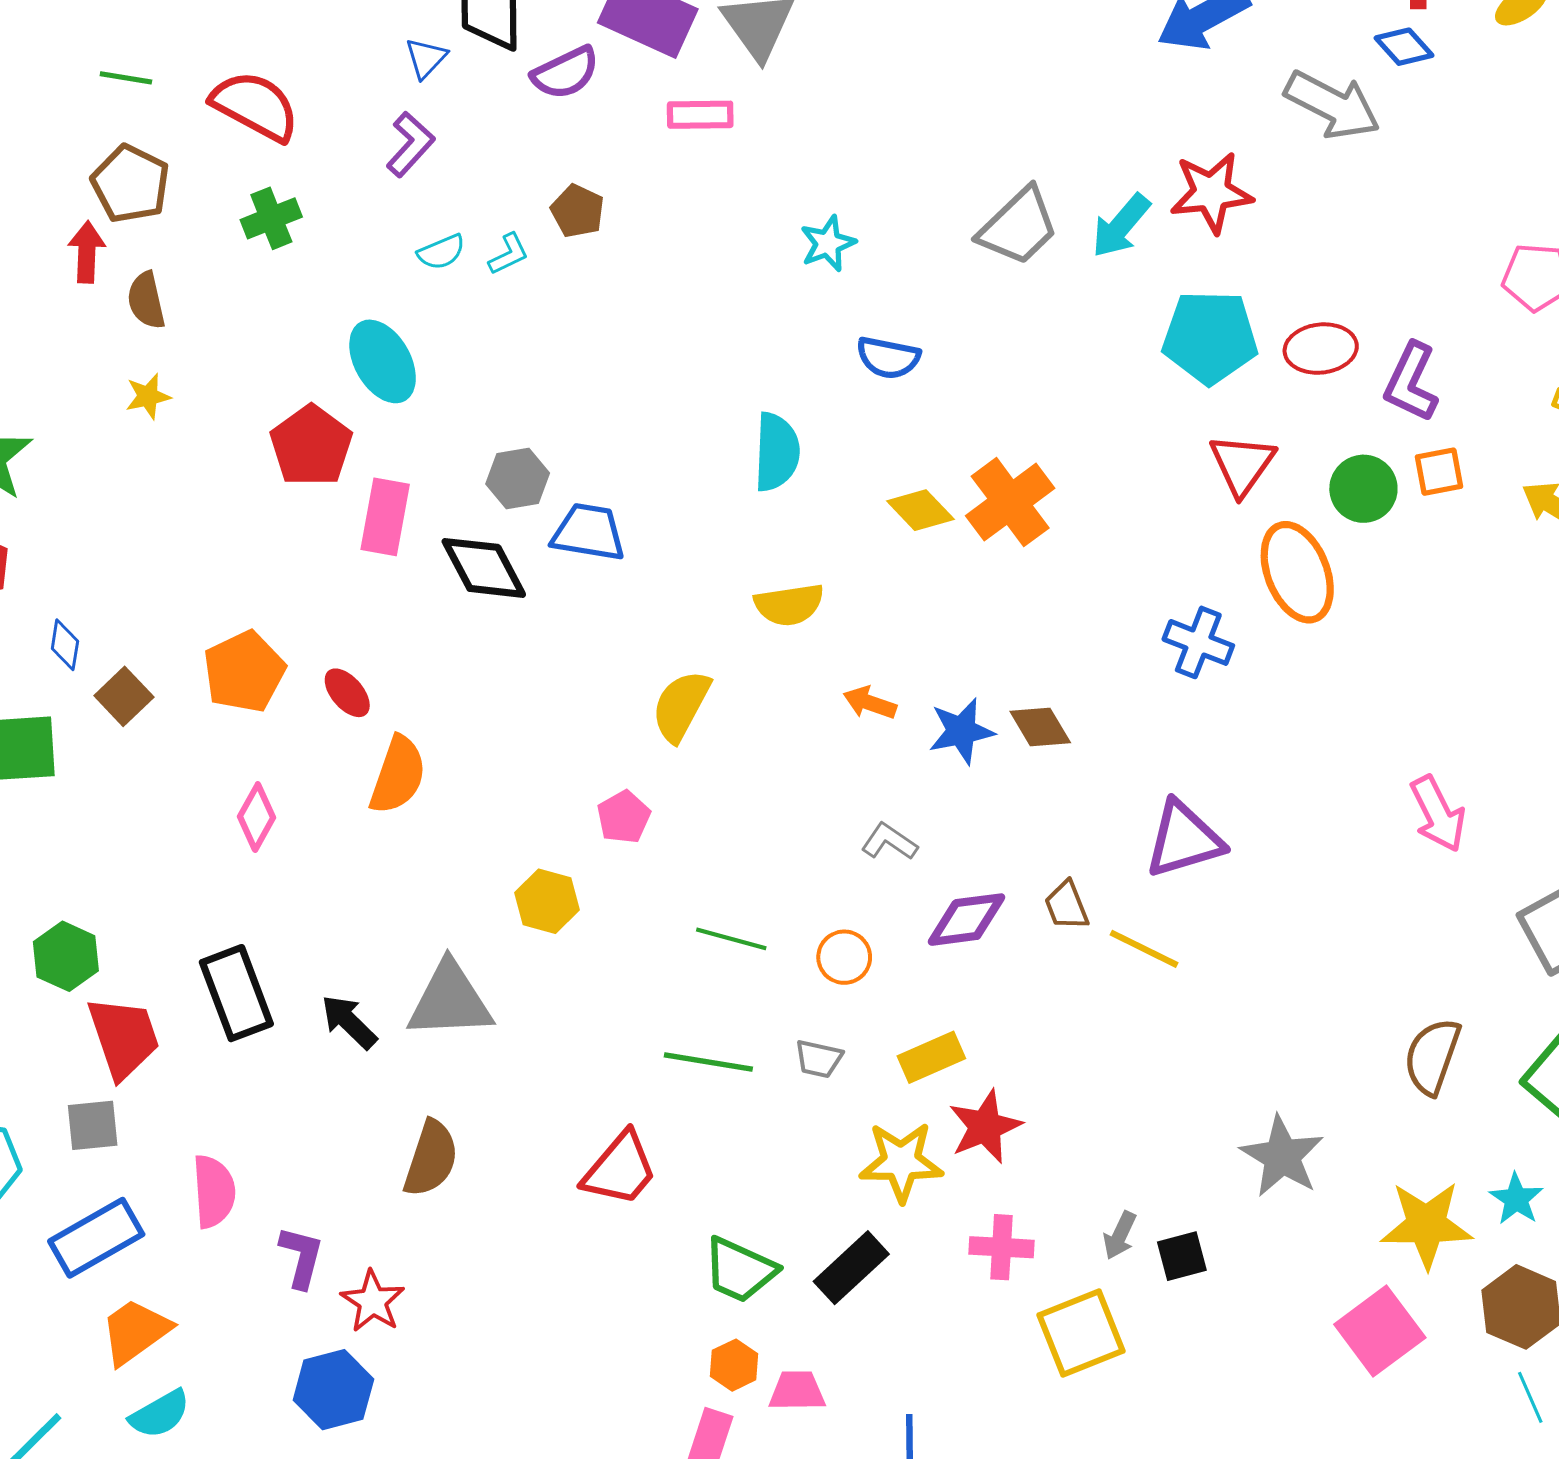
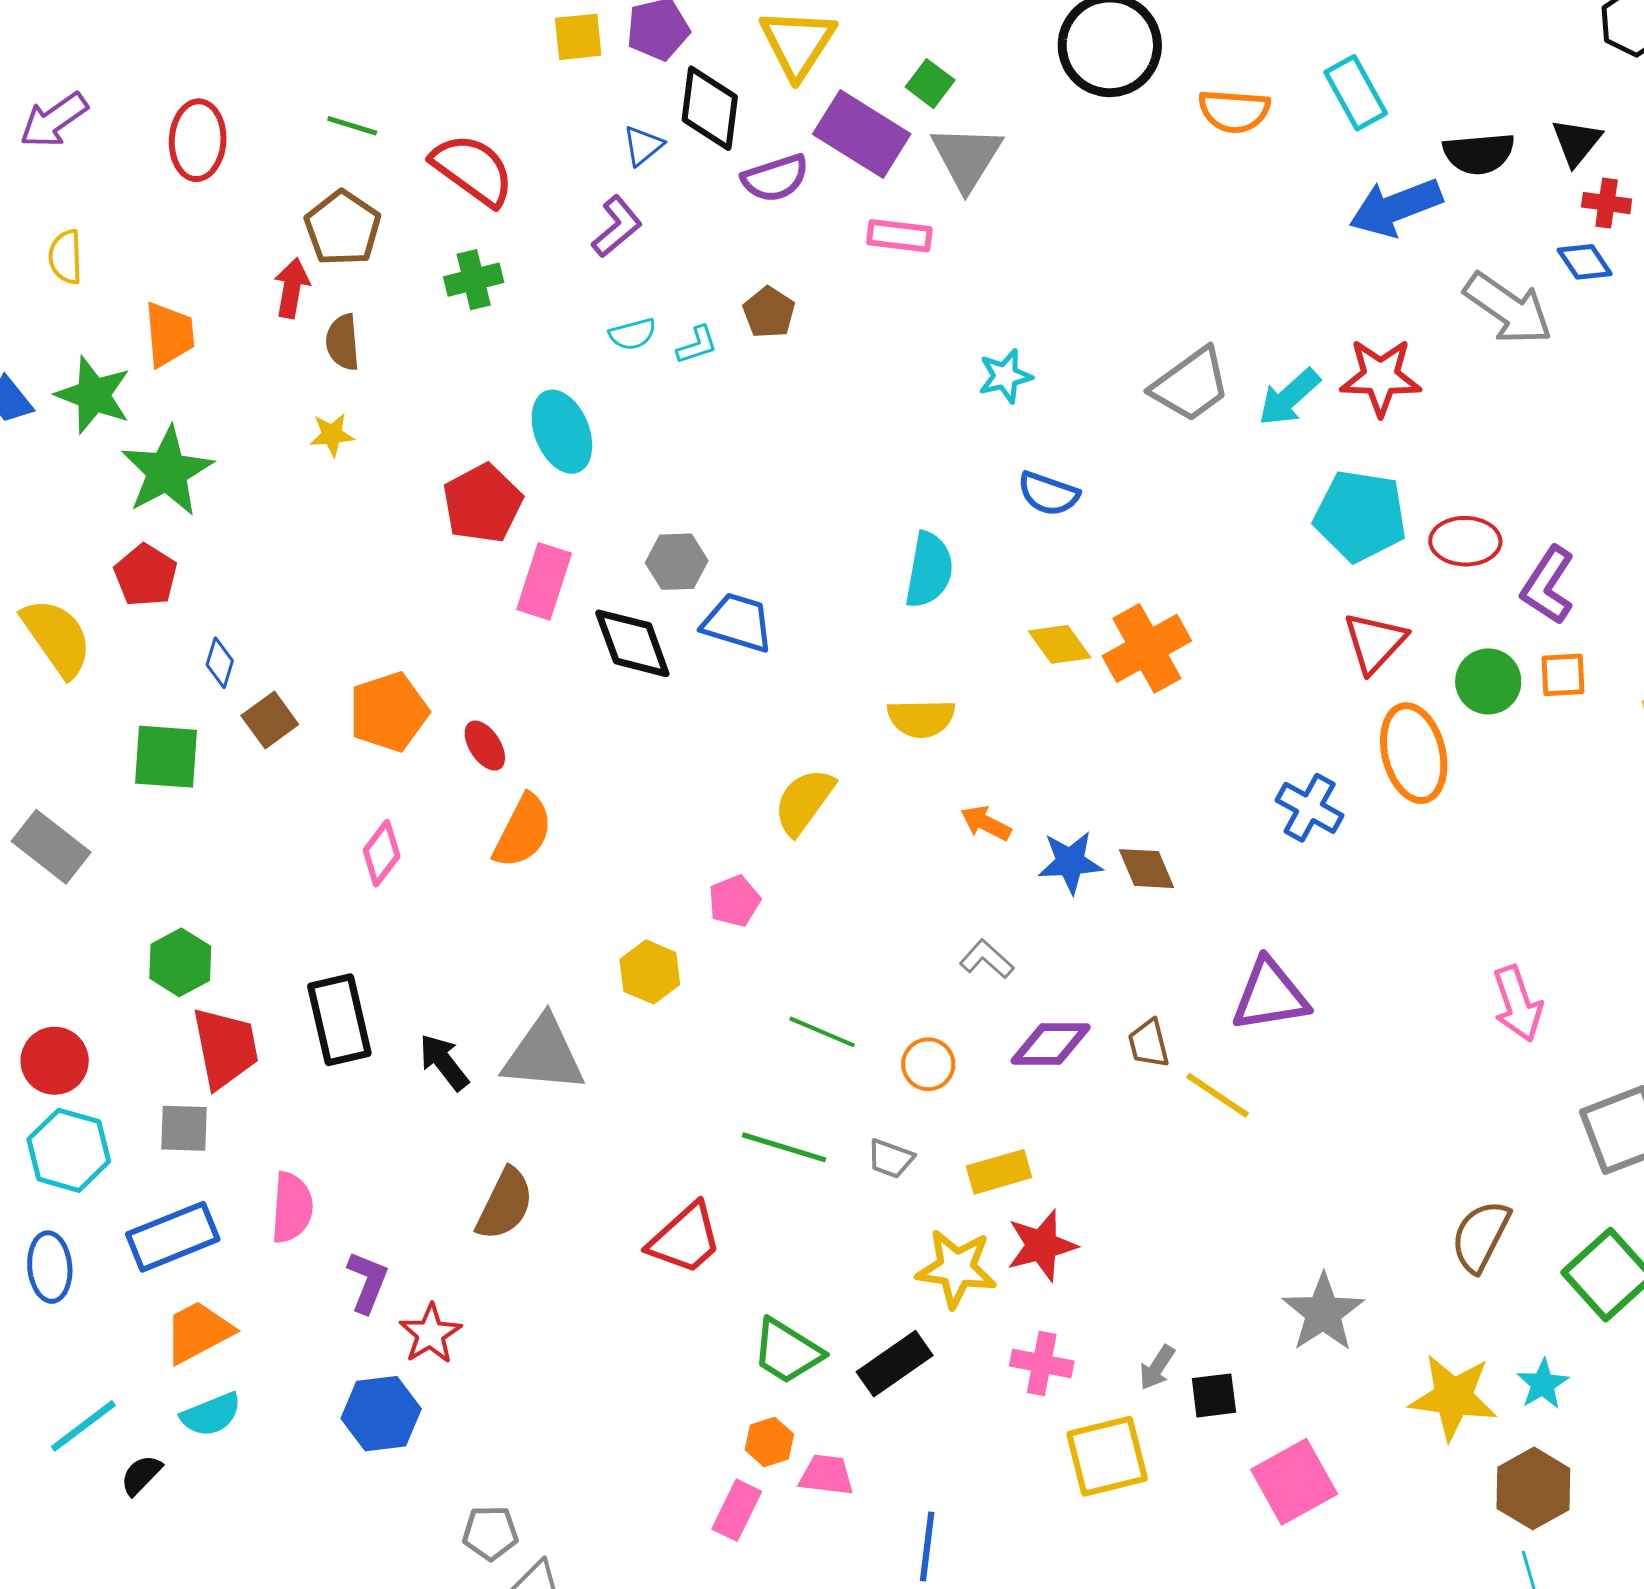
pink square: (1380, 1331) -> (1294, 1482), moved

